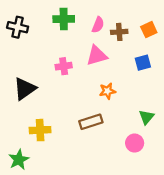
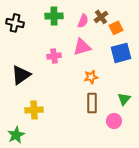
orange square: (149, 30) -> (116, 28), moved
brown cross: (119, 32) -> (101, 17), moved, turned -32
blue square: (143, 63) -> (121, 53), size x1.5
brown rectangle: (91, 122) -> (92, 103), moved, turned -72

